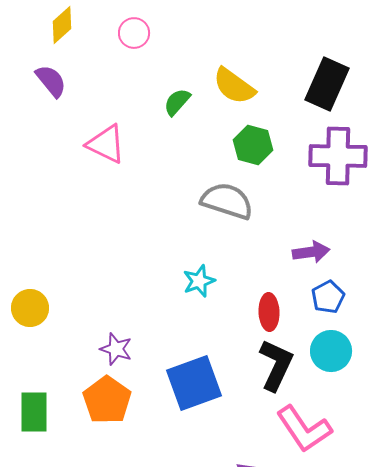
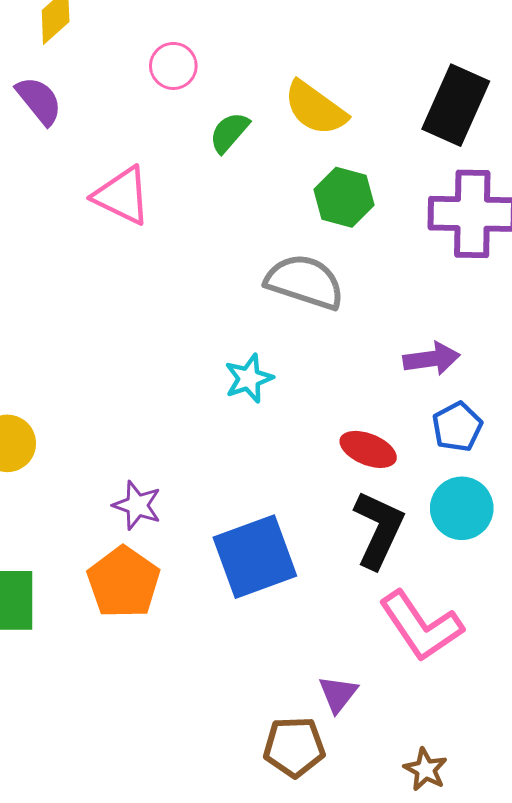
pink circle: (134, 33) -> (173, 66), moved
cyan star: (199, 281) -> (249, 378), moved
red ellipse: (269, 312) -> (368, 449), turned -66

